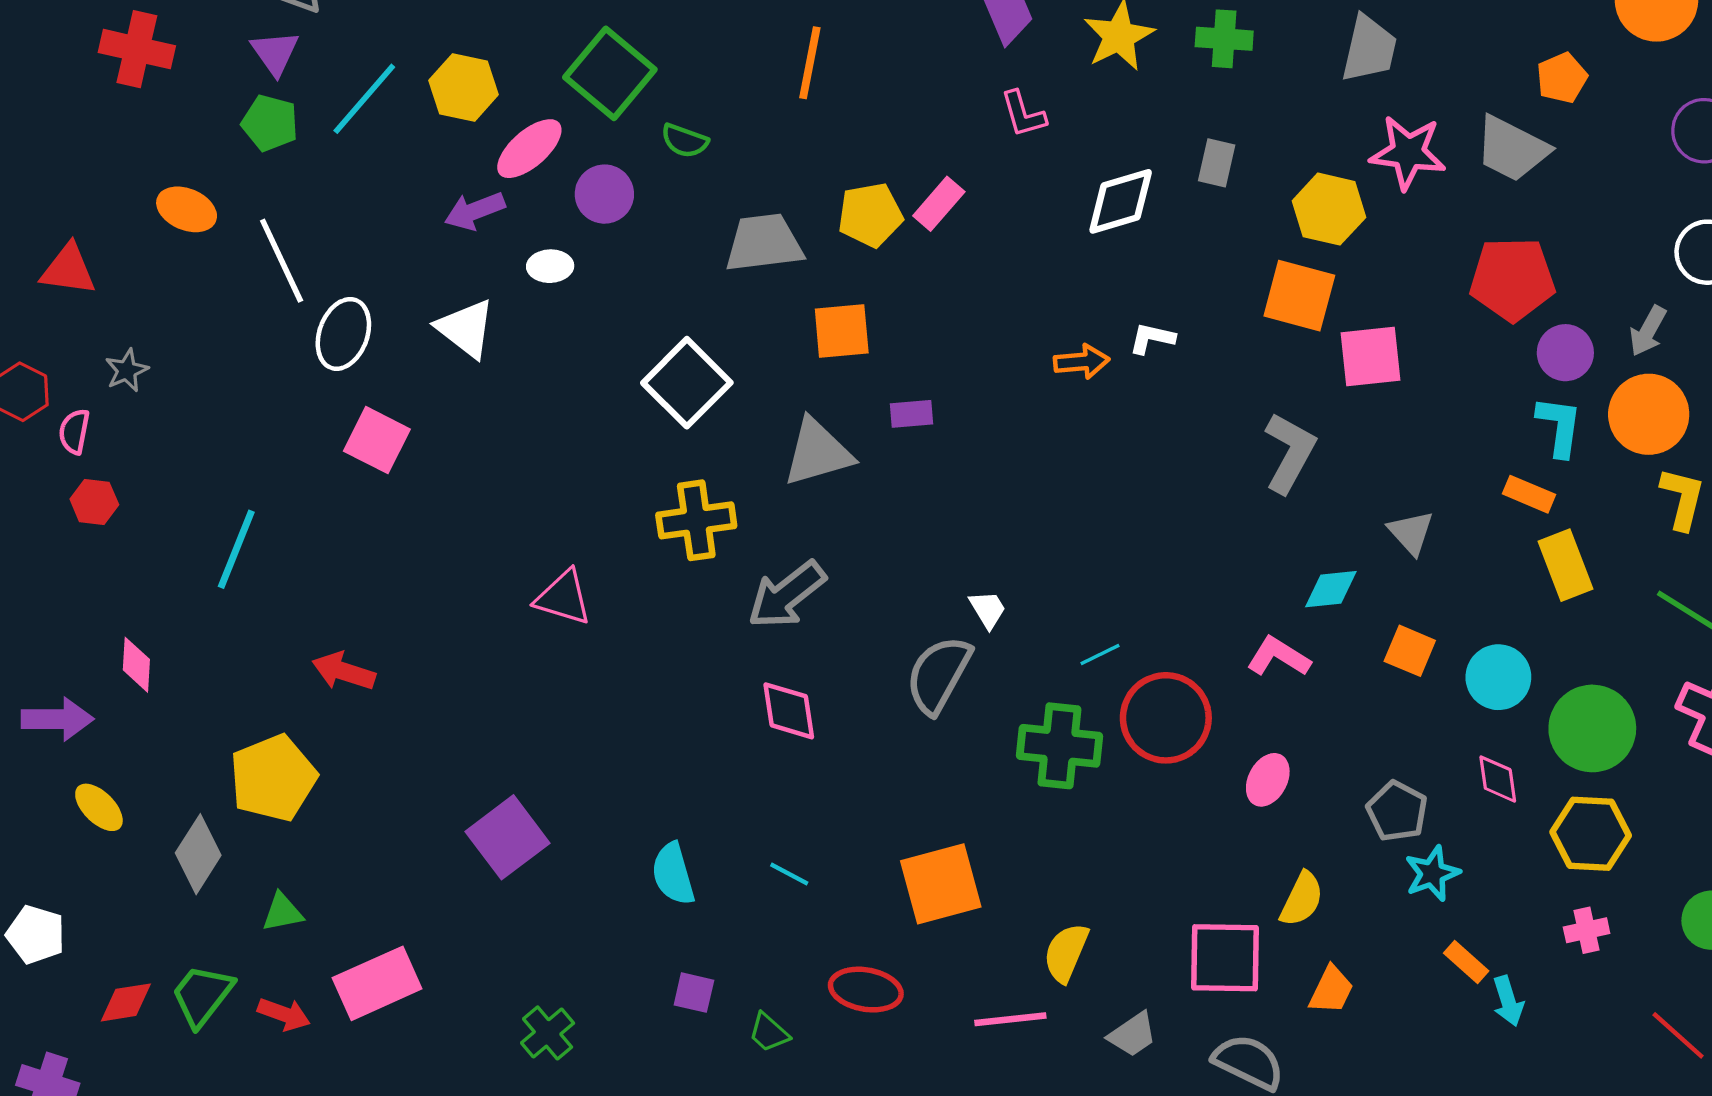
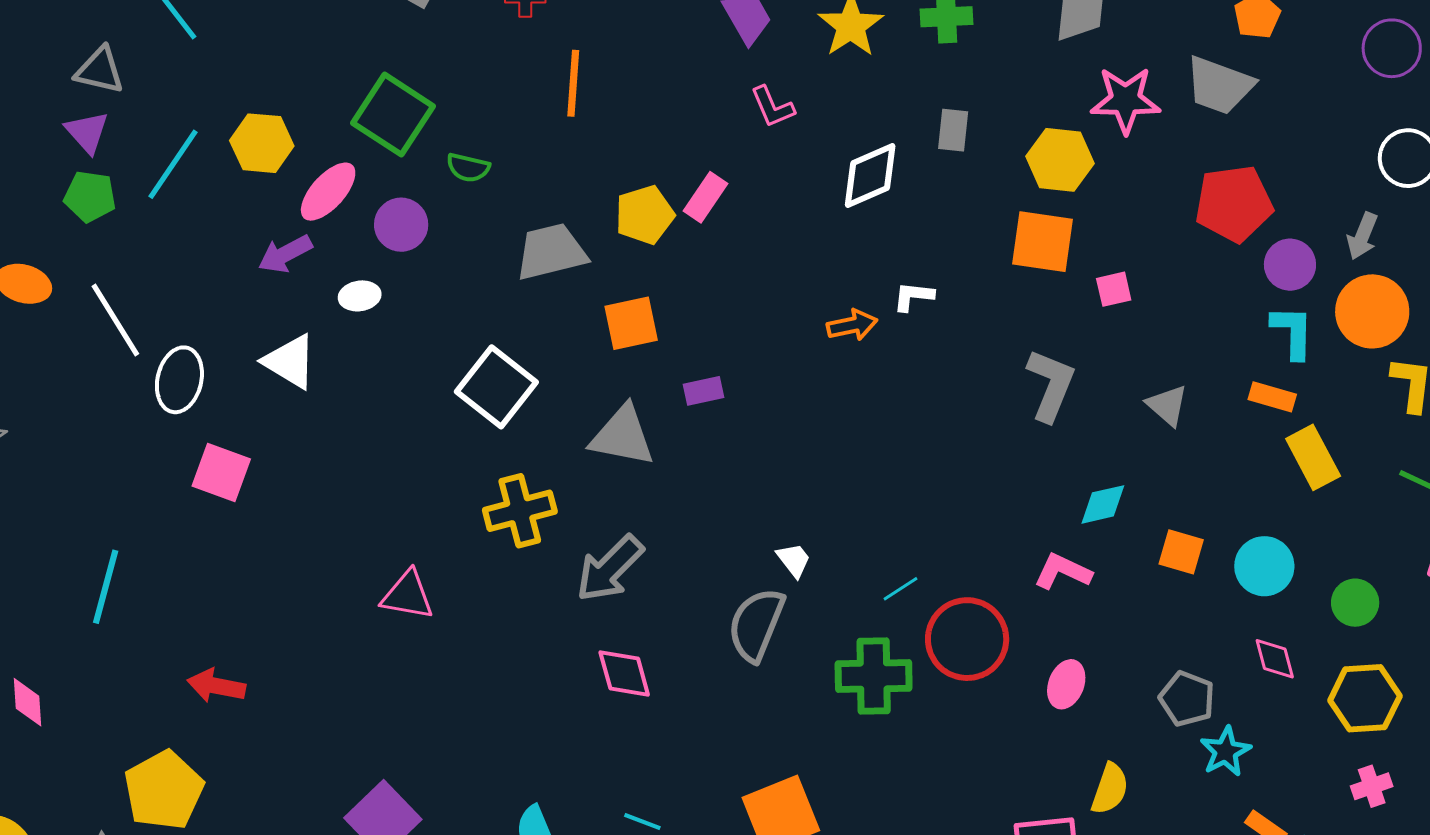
pink square: (1371, 357) -> (1114, 289), size x0.6
gray triangle: (818, 452) -> (622, 436), turned 34
gray triangle: (1411, 533) -> (1167, 405), moved
green circle: (1592, 728) -> (1355, 603), size x0.6

